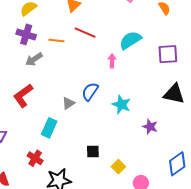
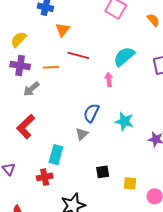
gray triangle: (68, 103) -> (82, 134), moved
red cross: (35, 158) -> (45, 177), moved, turned -35
yellow square: (118, 167) -> (130, 183), turned -32

